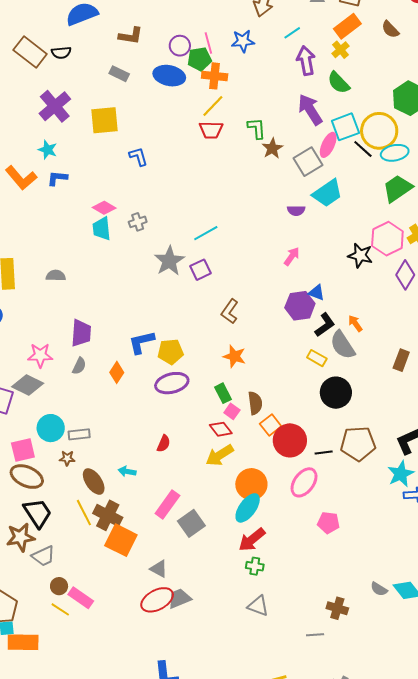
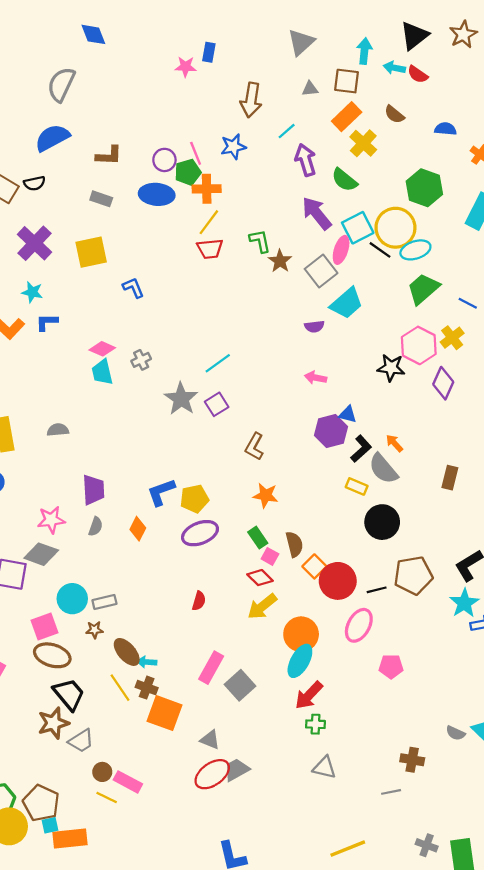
yellow cross: (341, 50) -> (363, 143), moved, size x1.4
pink arrow: (292, 256) -> (316, 378), turned -108
cyan arrow: (127, 471) -> (147, 662), moved
brown cross: (108, 515) -> (147, 688), size x0.7

